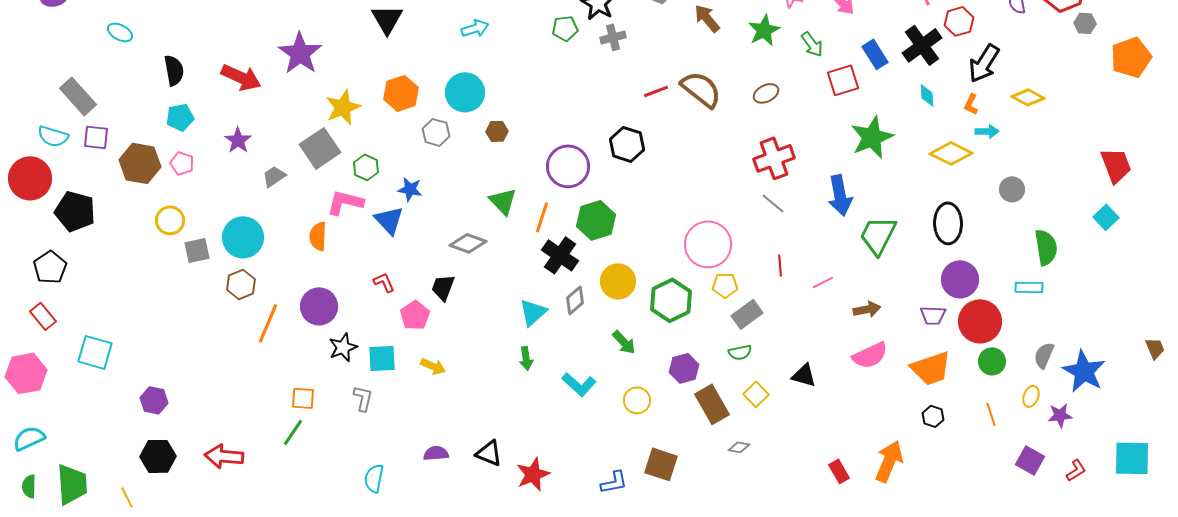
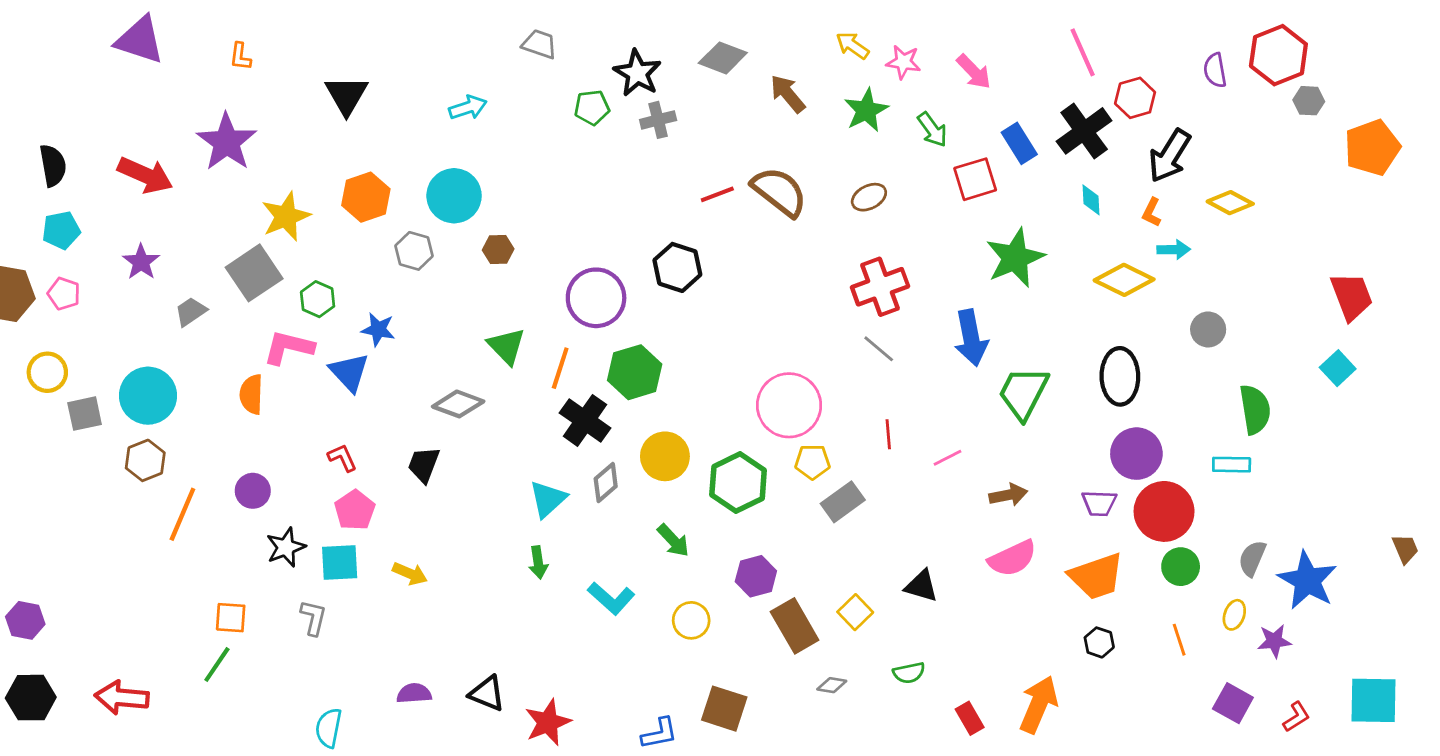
purple circle: (319, 306) -> (253, 491), size x0.7
pink pentagon: (415, 315) -> (355, 510), moved
green semicircle: (740, 352) -> (909, 673), moved

